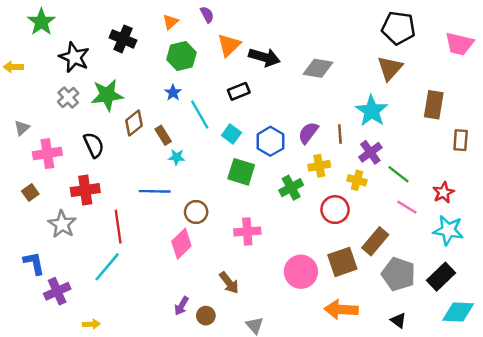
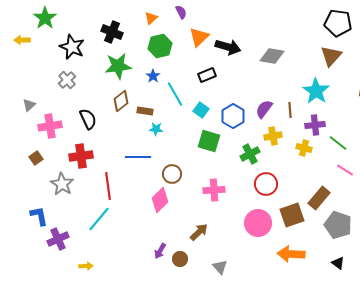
yellow arrow: (13, 67) -> (22, 40), moved
green star: (107, 95) -> (118, 66), moved
brown rectangle: (163, 135) -> (145, 111), turned -49
purple cross: (370, 152) -> (315, 125), turned 30
red circle: (335, 210) -> (266, 184), moved
brown arrow: (229, 283) -> (199, 232), turned -96

